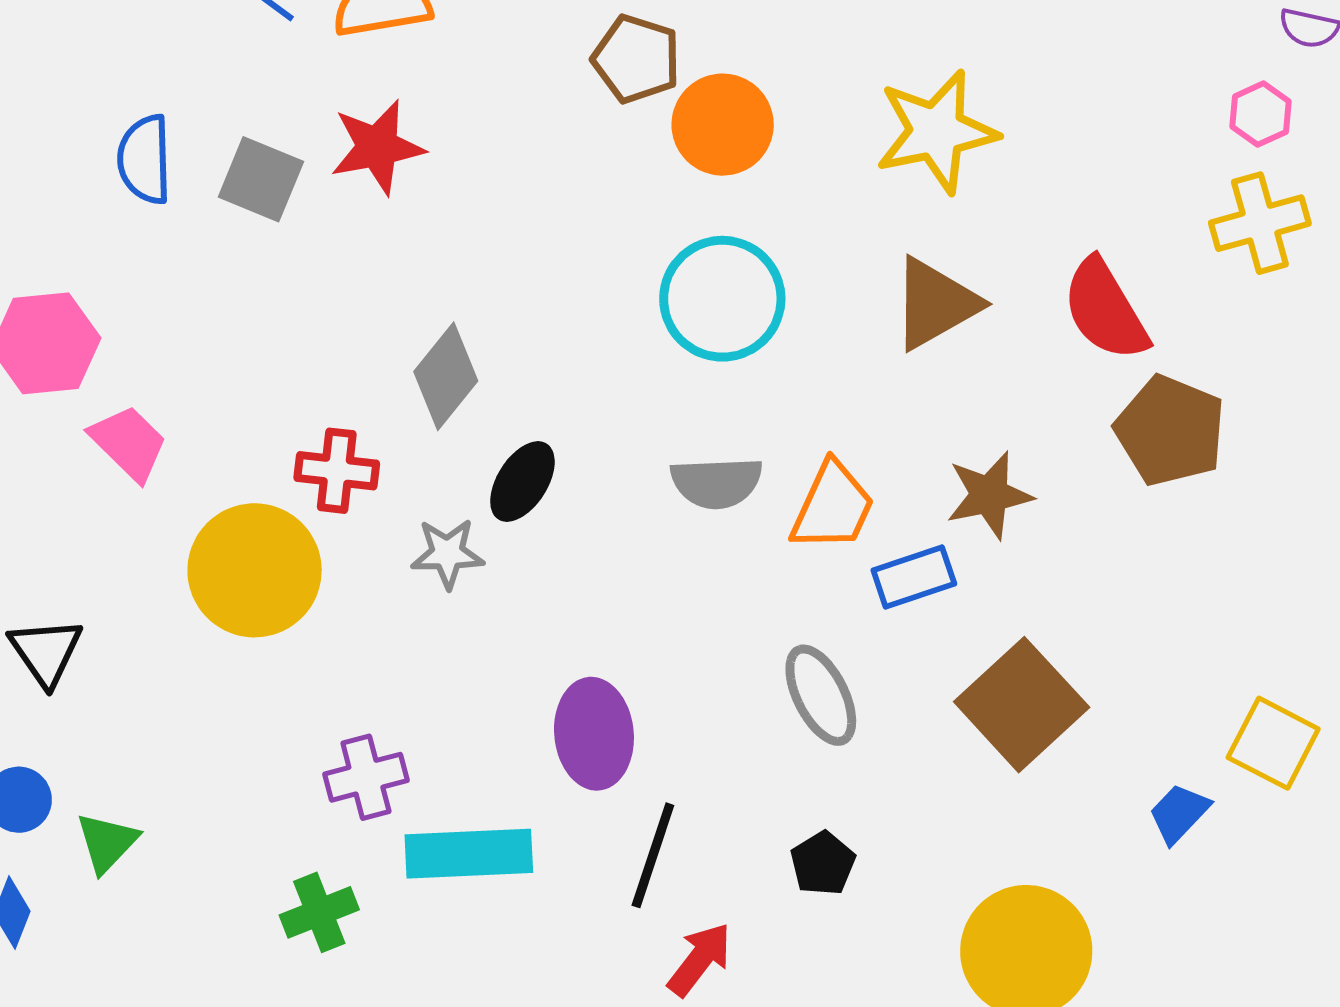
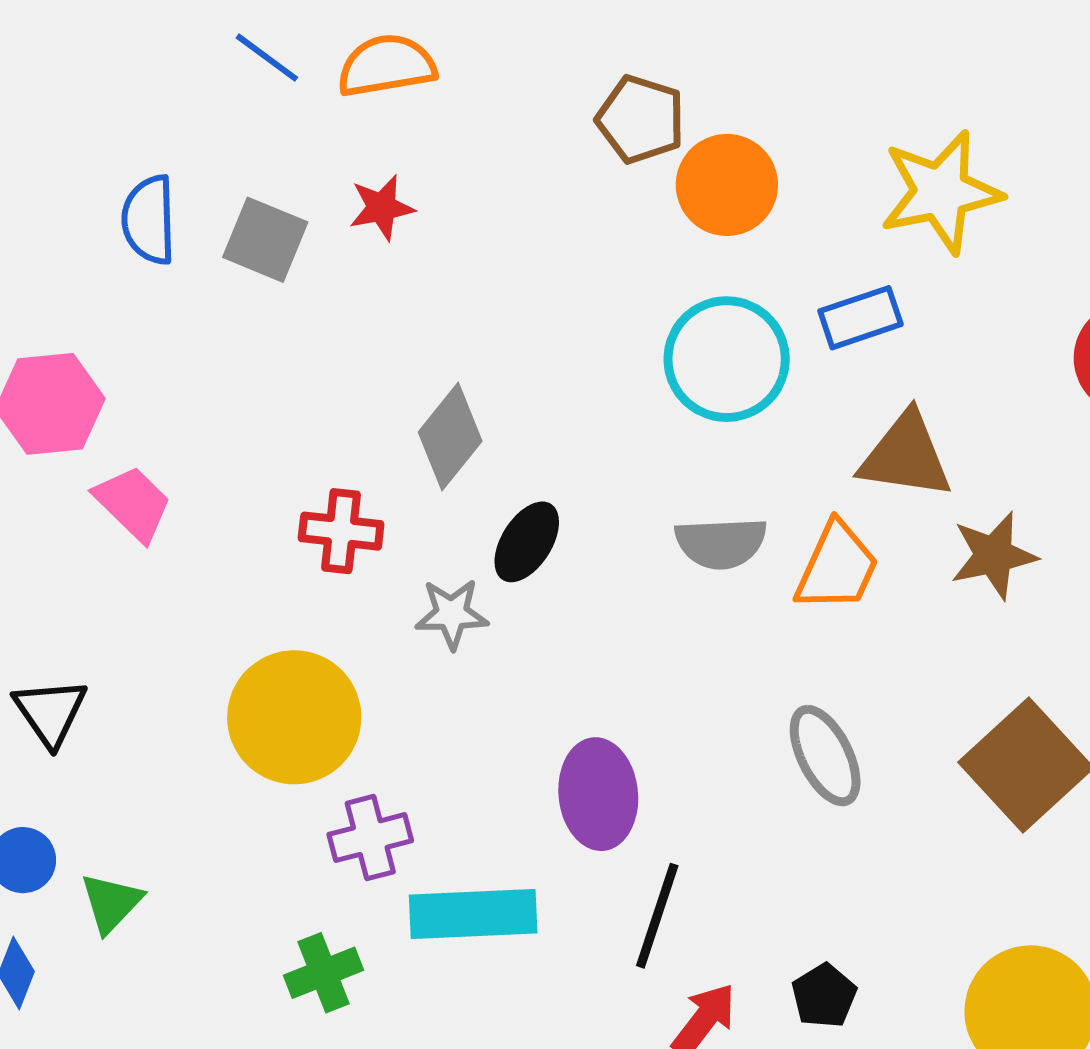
red star: (377, 147) -> (382, 208), size x0.7
brown triangle: (935, 304) -> (906, 456), moved, turned 38
yellow circle: (255, 570) -> (294, 717), moved
blue rectangle: (914, 577) -> (860, 318), moved
black pentagon: (823, 863) -> (824, 996), moved

